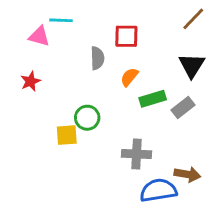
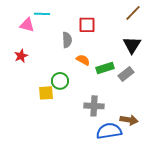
orange semicircle: (129, 77) -> (83, 60), moved, turned 80

